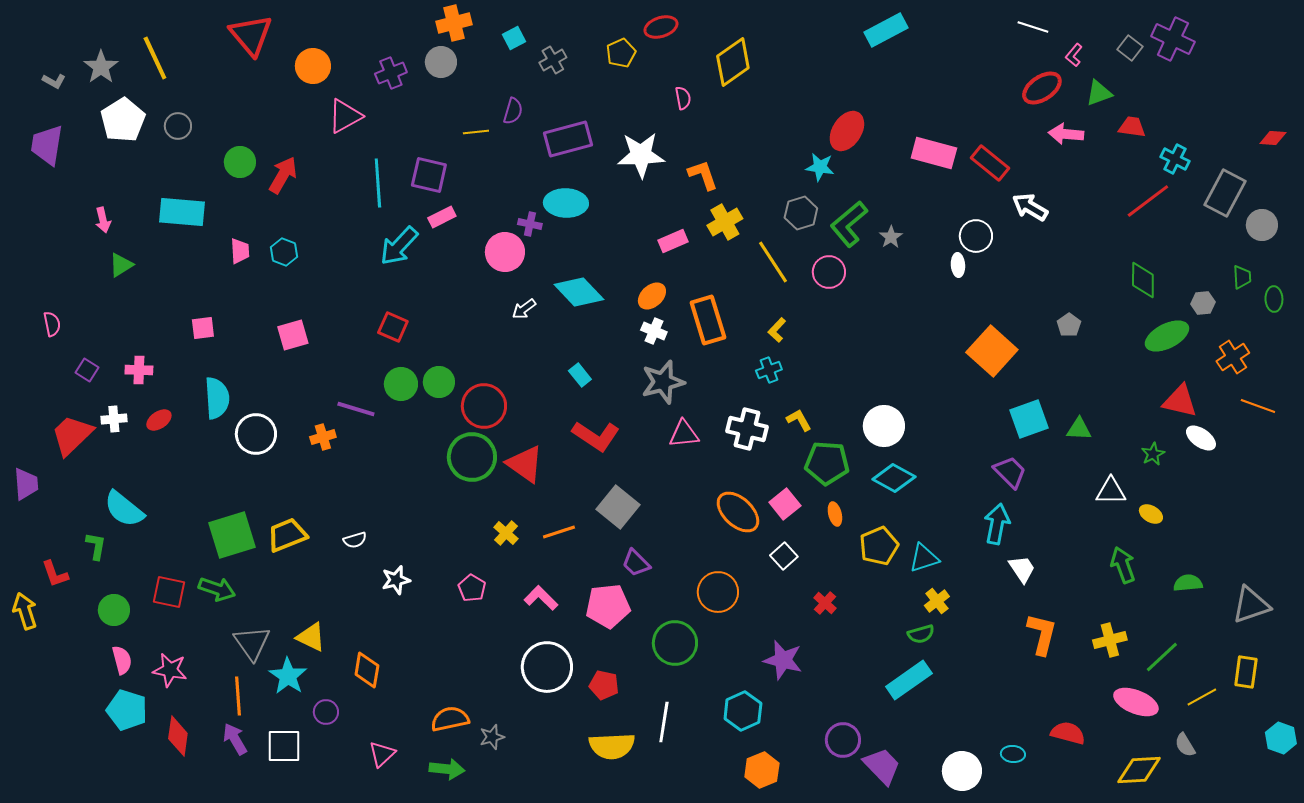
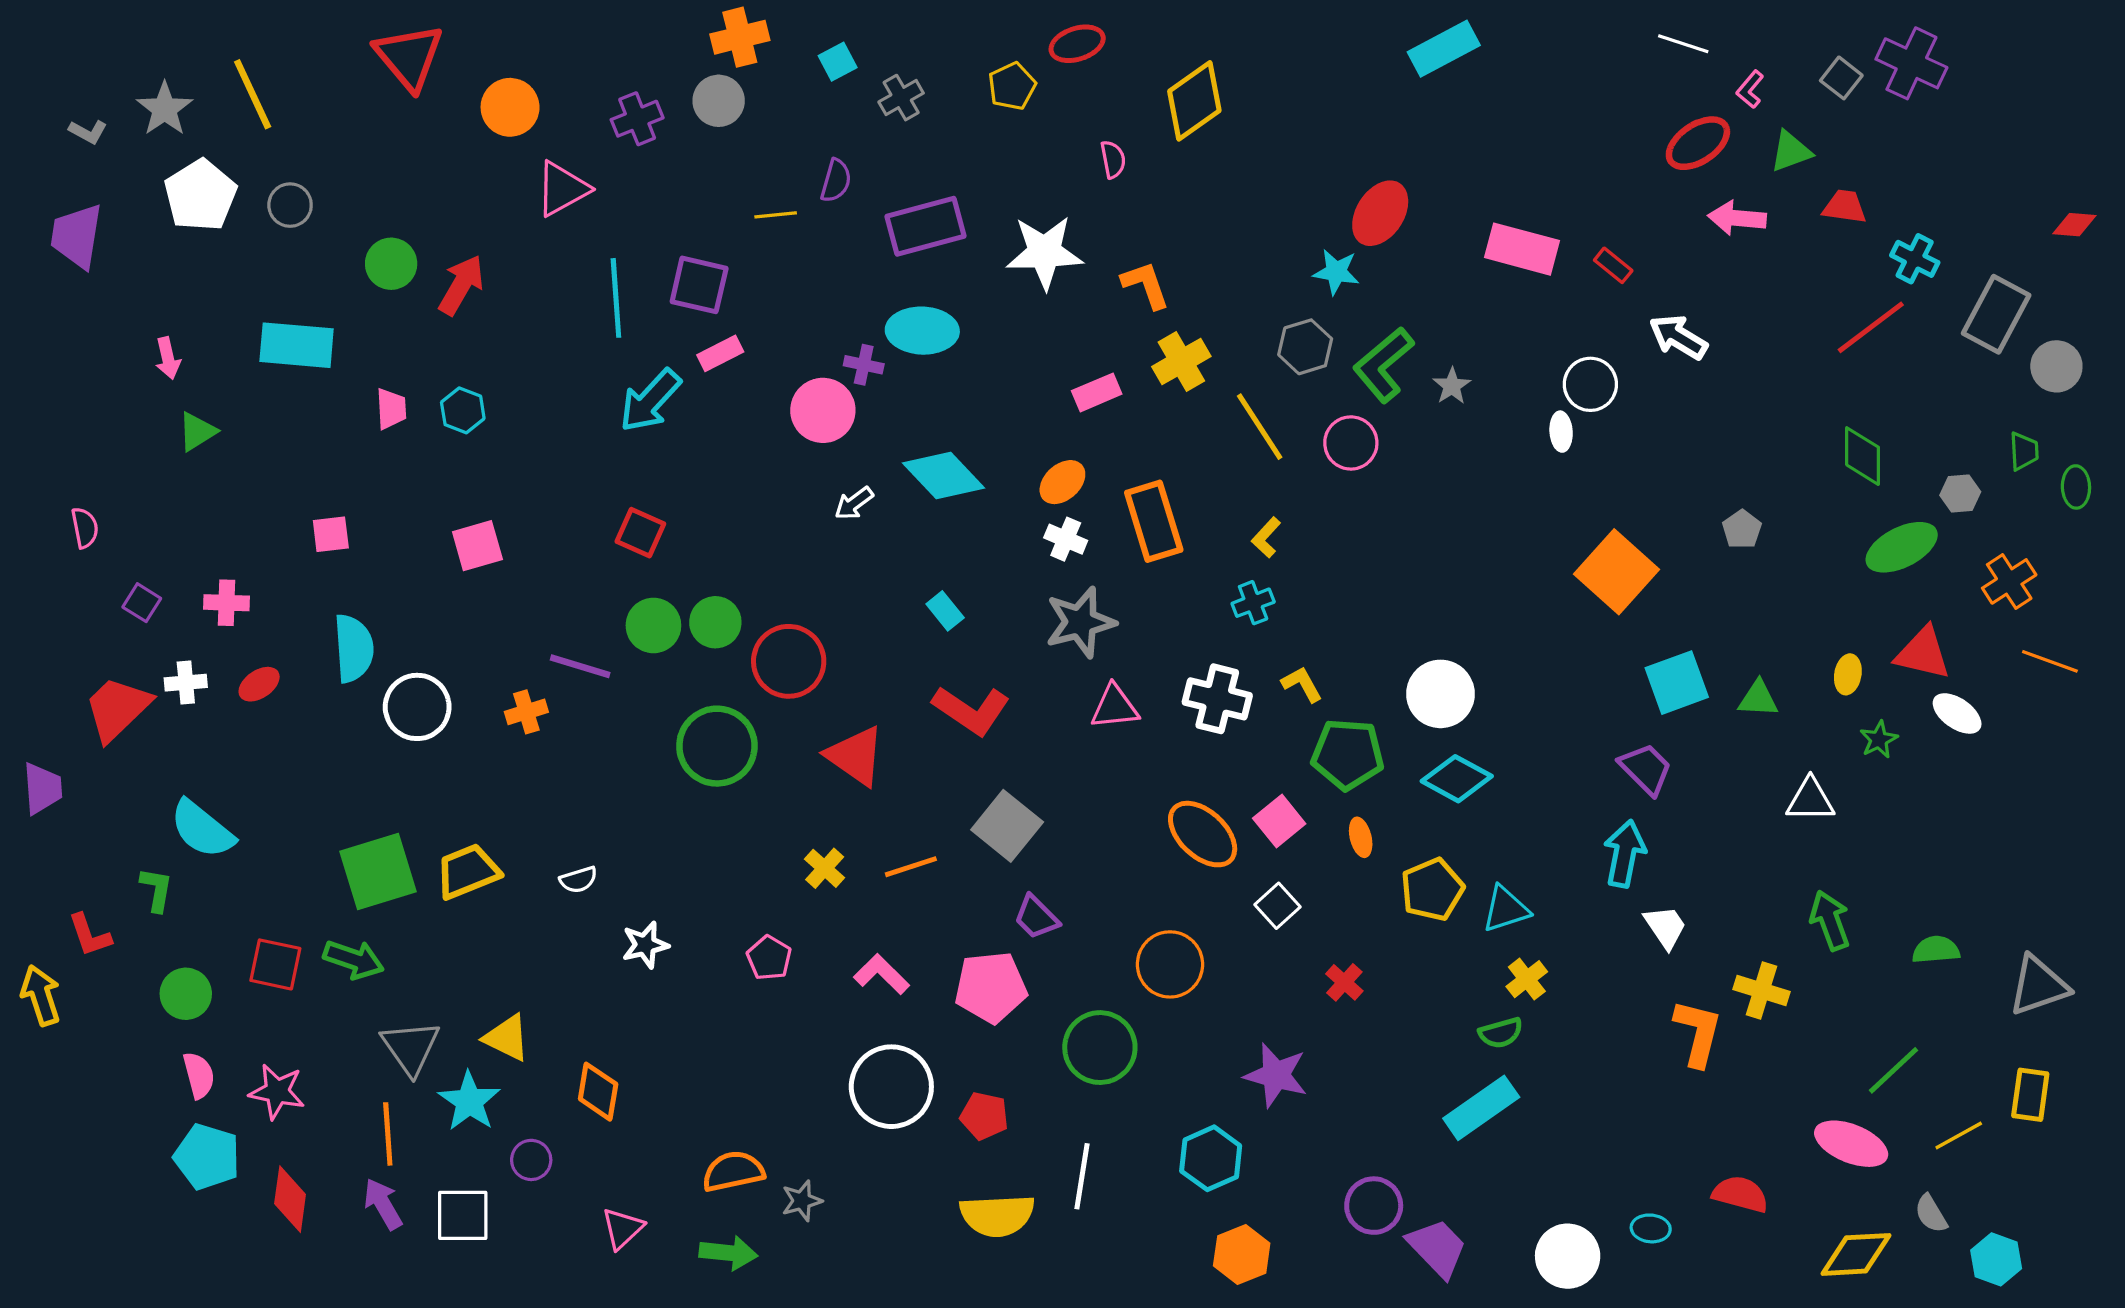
red rectangle: (990, 163) -> (1613, 265), size x0.6
green circle: (472, 457) -> (717, 746), moved
yellow ellipse: (1151, 514) -> (1848, 674), moved, turned 70
yellow cross: (1110, 640) -> (1761, 990), moved, turned 32
cyan hexagon: (1281, 738) -> (1996, 1259), moved

